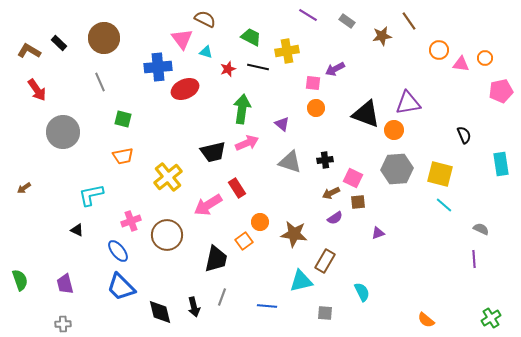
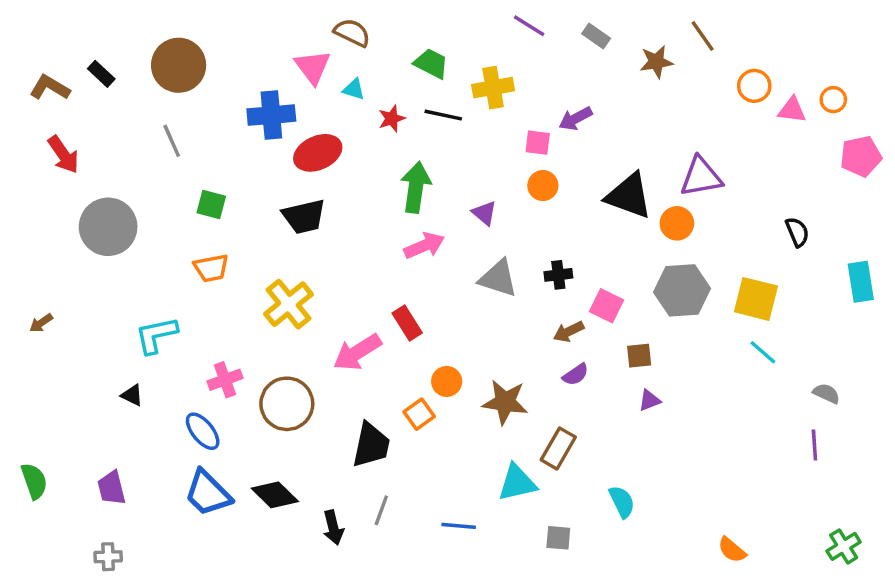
black trapezoid: (213, 152) -> (304, 216), moved
brown square: (358, 202) -> (639, 356), moved
black diamond: (160, 312) -> (275, 495), moved, turned -32

